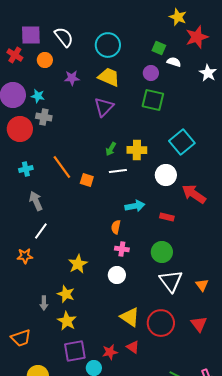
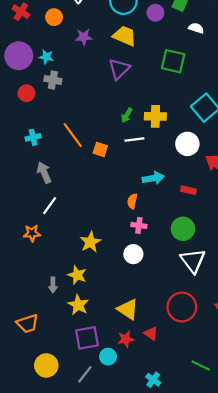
white semicircle: (174, 62) -> (196, 28), moved
purple circle: (151, 73) -> (155, 13), moved
red circle: (20, 129) -> (26, 93), size x0.6
yellow triangle: (130, 317) -> (128, 309), moved

